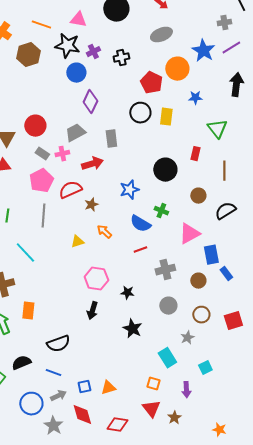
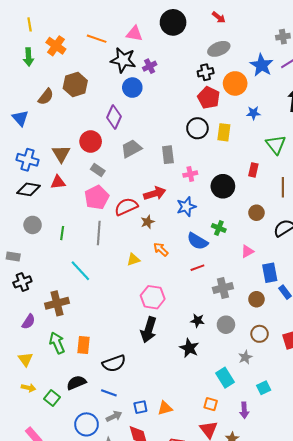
brown hexagon: (28, 55) -> (75, 84), moved
black cross: (121, 58) -> (206, 72), moved
purple diamond: (90, 102) -> (114, 117), moved
pink cross: (62, 154) -> (190, 174), moved
red arrow: (92, 164) -> (155, 193), moved
pink triangle: (189, 234) -> (247, 251), size x0.6
black star: (127, 293) -> (197, 321), moved
orange rectangle: (28, 311) -> (83, 345), moved
black arrow: (92, 311) -> (149, 330), size x1.4

